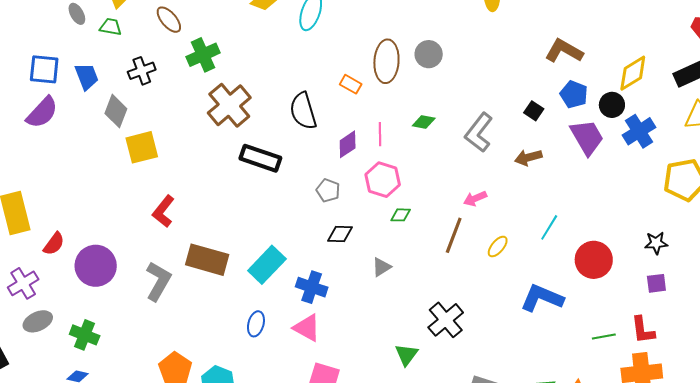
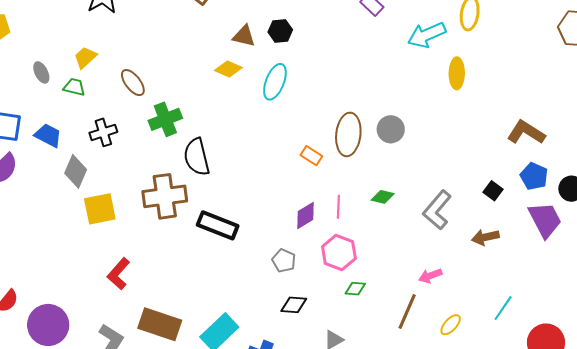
blue trapezoid: (87, 76) -> (48, 135), turned -44
brown cross: (229, 105) -> (165, 196), moved, turned 30
black semicircle: (303, 111) -> (197, 157), moved

